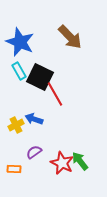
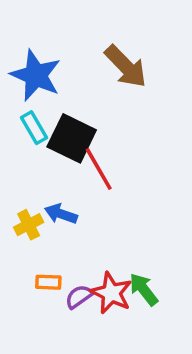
purple semicircle: (34, 152) -> (79, 297), moved
orange rectangle: (14, 169) -> (48, 282), moved

